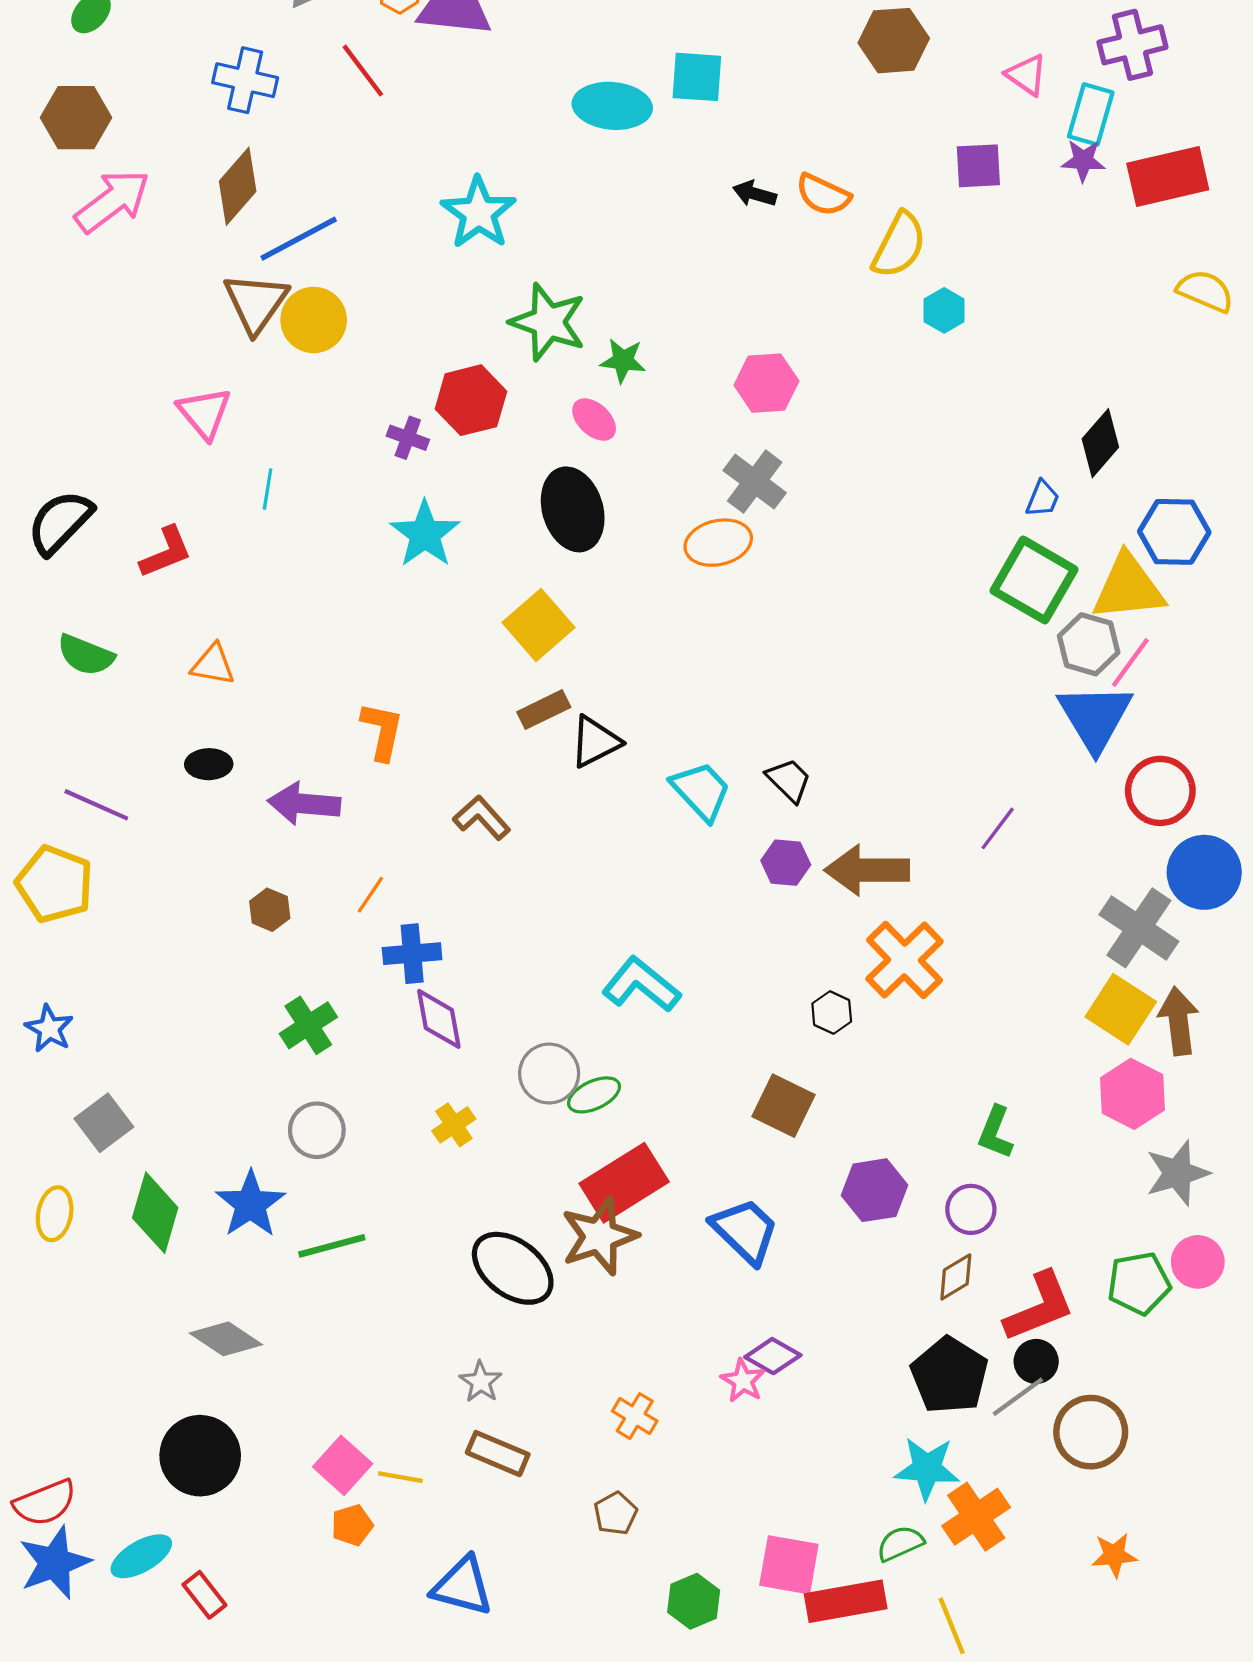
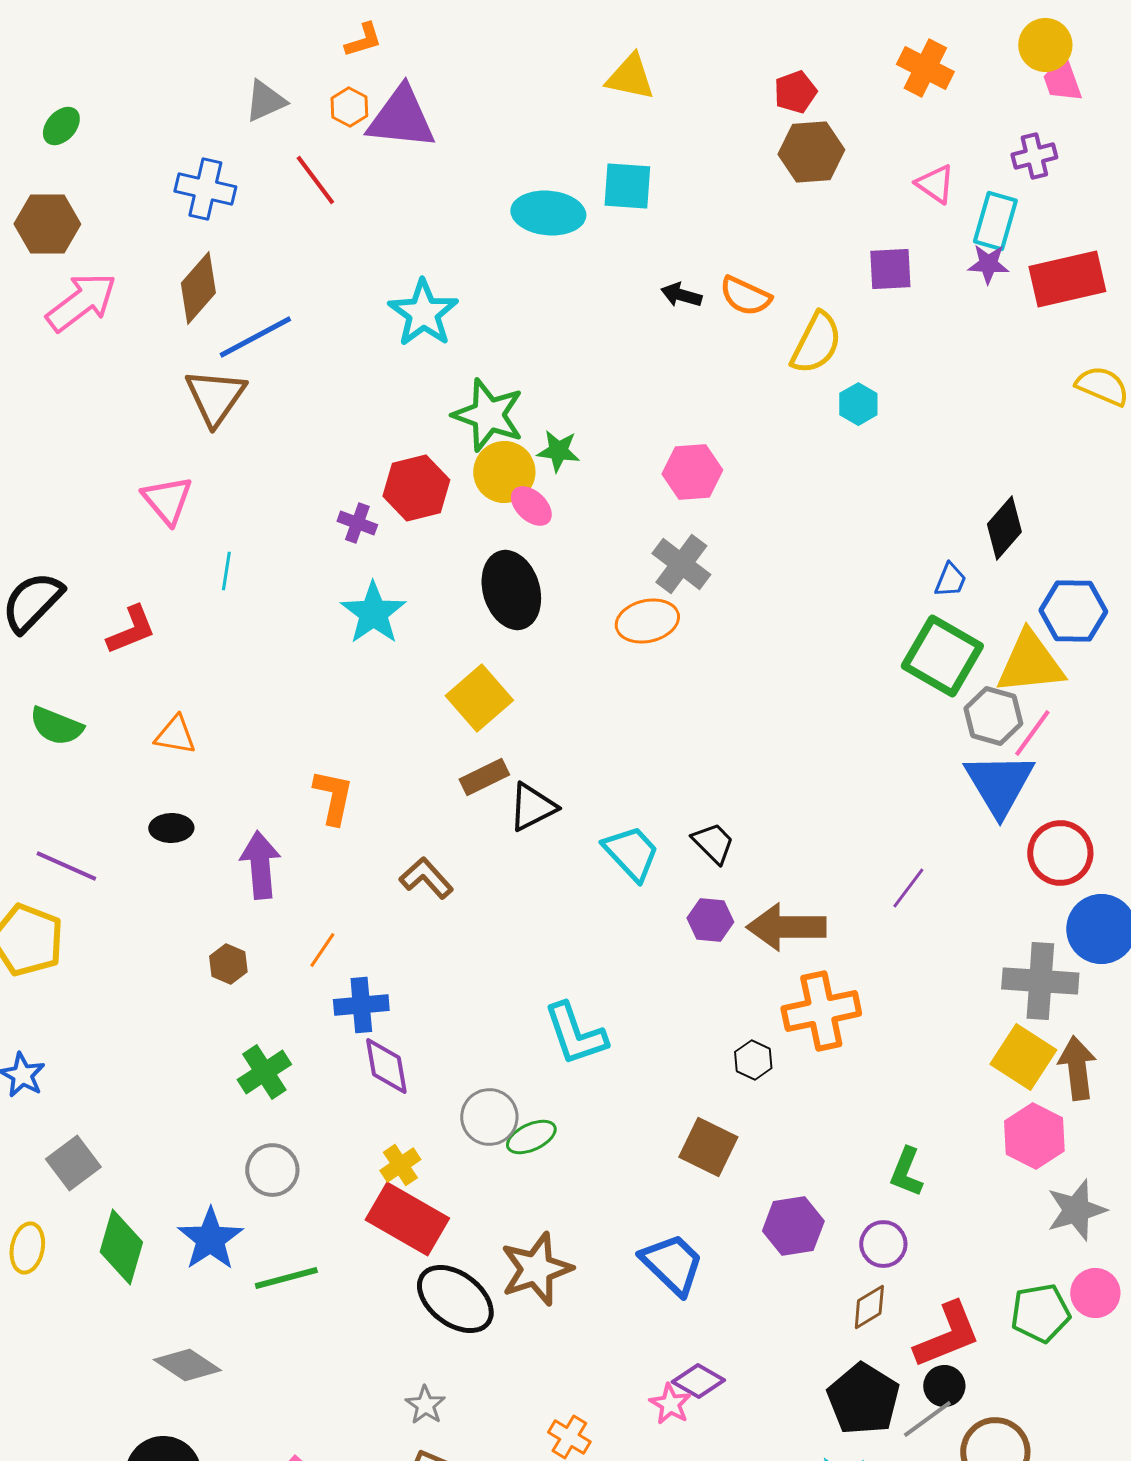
purple cross: (1132, 45) -> (1034, 156), size x0.7
yellow circle: (314, 320) -> (504, 472), moved
purple arrow: (304, 804) -> (260, 865), turned 80
gray cross: (1139, 928) -> (1040, 981), turned -30
orange cross: (904, 960) -> (821, 1011), turned 32
cyan L-shape: (641, 985) -> (575, 1034), turned -148
red rectangle: (624, 1183) -> (407, 1219), moved, turned 62

